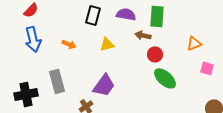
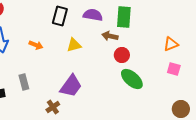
orange triangle: (194, 43) -> (171, 44), moved
gray rectangle: (57, 81) -> (24, 82), size x0.7

